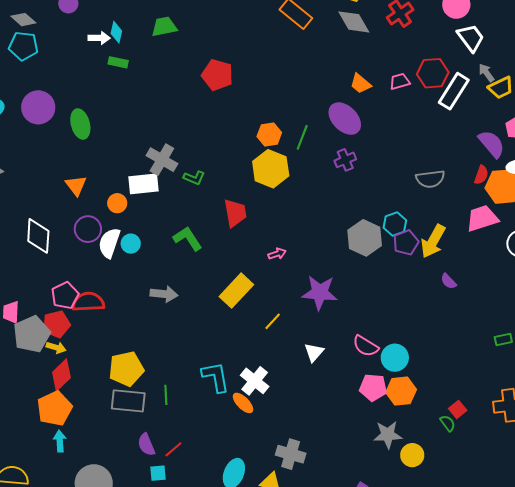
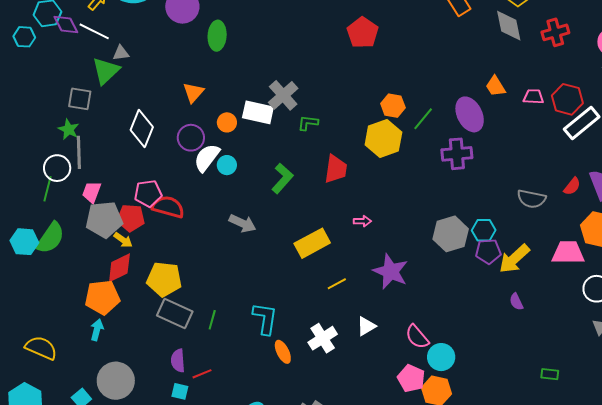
purple cross: (345, 160) -> (457, 154), size x1.4
red semicircle: (481, 175) -> (572, 186), moved
green L-shape: (194, 178) -> (308, 123), turned 145
green L-shape: (188, 239) -> (282, 178), turned 56
yellow pentagon: (126, 369) -> (164, 279), moved
white cross: (255, 381) -> (323, 338), moved

